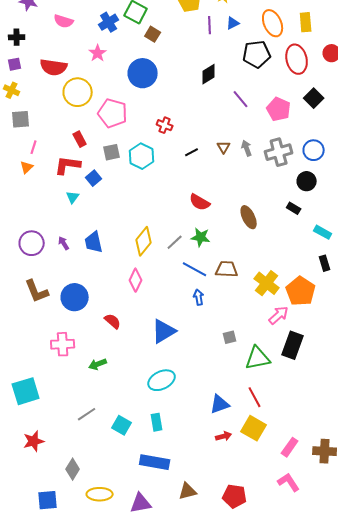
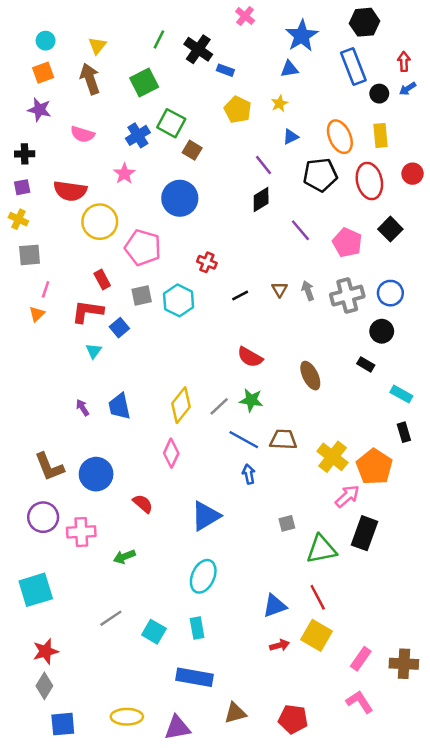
purple line: (210, 25) -> (264, 165), moved, turned -36
purple circle: (32, 243) -> (43, 517), moved
cyan ellipse: (162, 380) -> (203, 576), turned -40
gray diamond: (73, 469) -> (44, 686), moved

